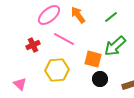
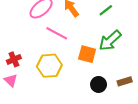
red cross: (33, 45) -> (14, 59), moved
black circle: (100, 79) -> (99, 84), moved

